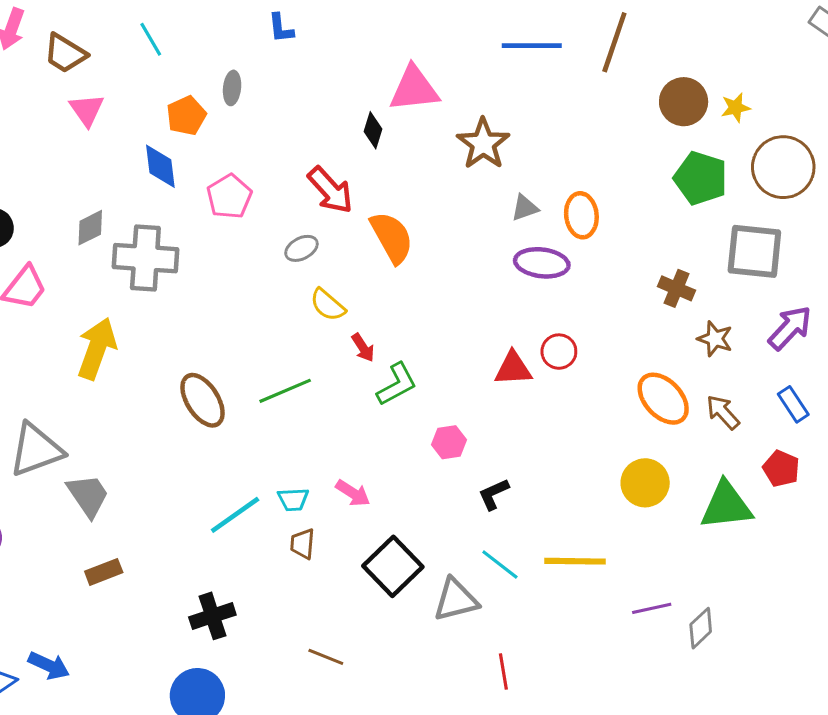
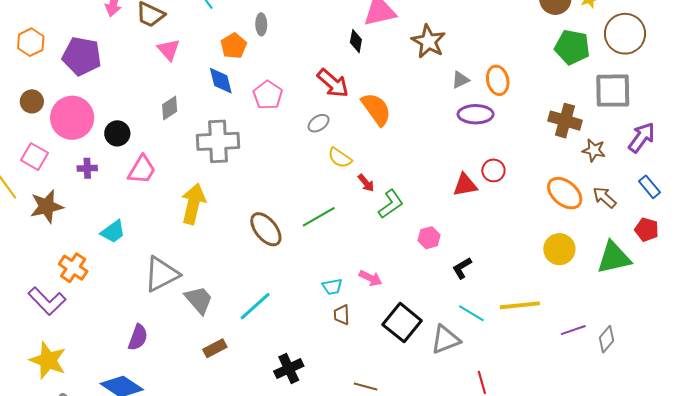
gray diamond: (90, 228) -> (170, 108), moved
brown cross: (677, 288) -> (565, 121), size x1.4
cyan line: (235, 515) -> (255, 306), moved

